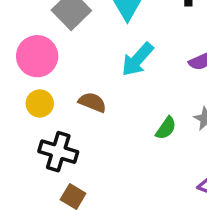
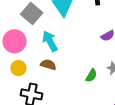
cyan arrow: (137, 59) -> (50, 41), moved, turned 115

